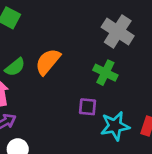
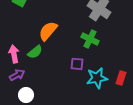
green semicircle: (15, 67) -> (35, 52), moved

